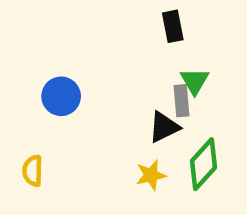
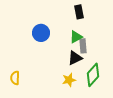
green triangle: (195, 81) -> (76, 37), moved, turned 32
blue circle: (61, 96) -> (41, 33), moved

